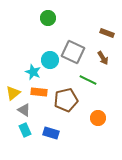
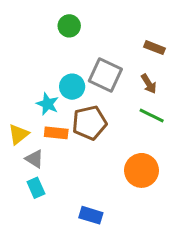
green line: (88, 80) -> (152, 116), moved
brown pentagon: (66, 100) -> (89, 123), moved
orange circle: (98, 118) -> (141, 170), size x1.5
blue rectangle: (51, 133) -> (91, 215), moved

